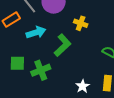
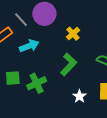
yellow cross: (81, 23) -> (73, 34), turned 32
green L-shape: (63, 45) -> (69, 64), moved

